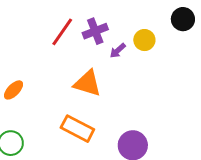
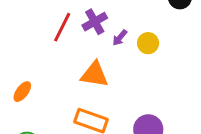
yellow circle: (144, 40) -> (148, 43), moved

